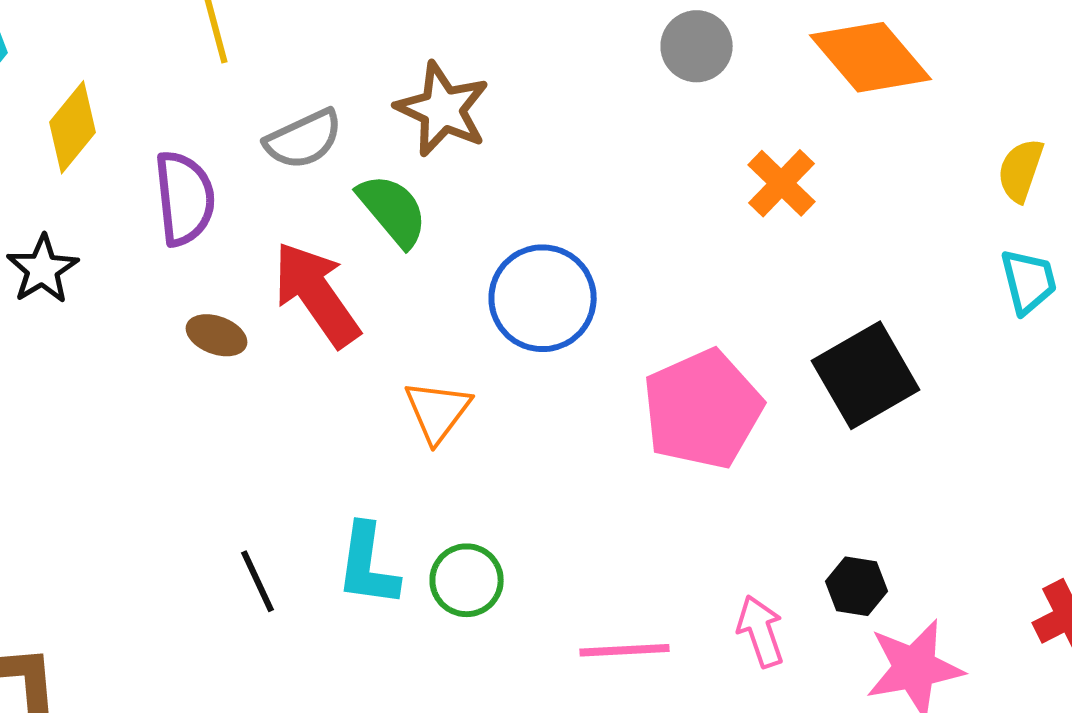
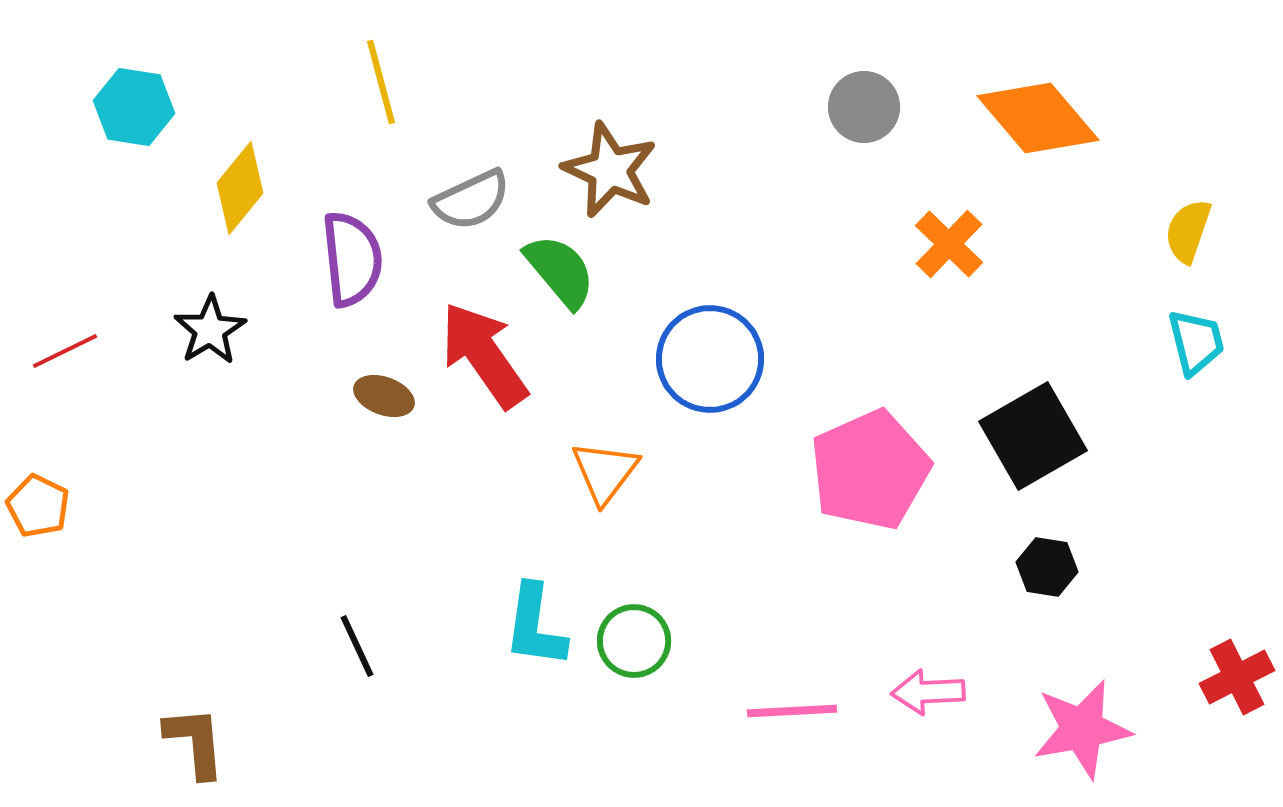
black line: (258, 581) -> (357, 646), moved
black hexagon: (857, 586) -> (1047, 567), moved
pink arrow: (761, 631) -> (928, 692), turned -74

